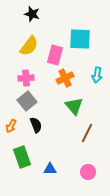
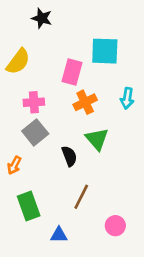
yellow semicircle: (29, 46) -> (18, 62), moved
black semicircle: (36, 125) -> (69, 156), moved
brown line: (87, 133) -> (81, 197), moved
blue triangle: (50, 169) -> (59, 235), moved

